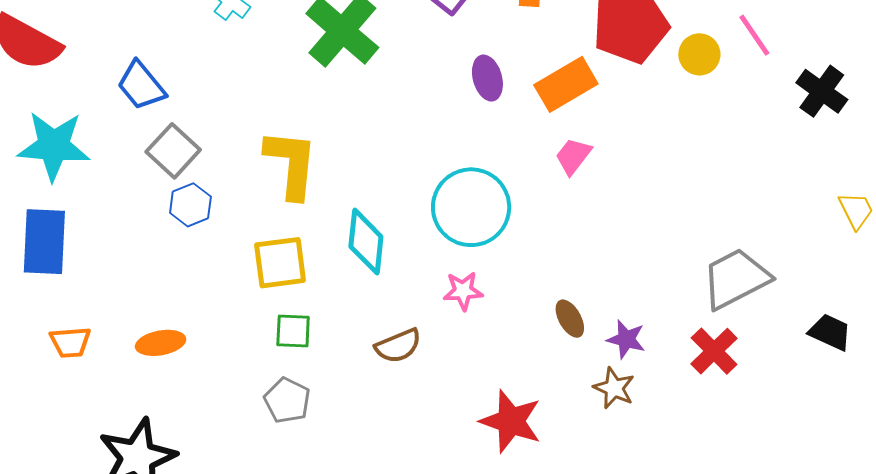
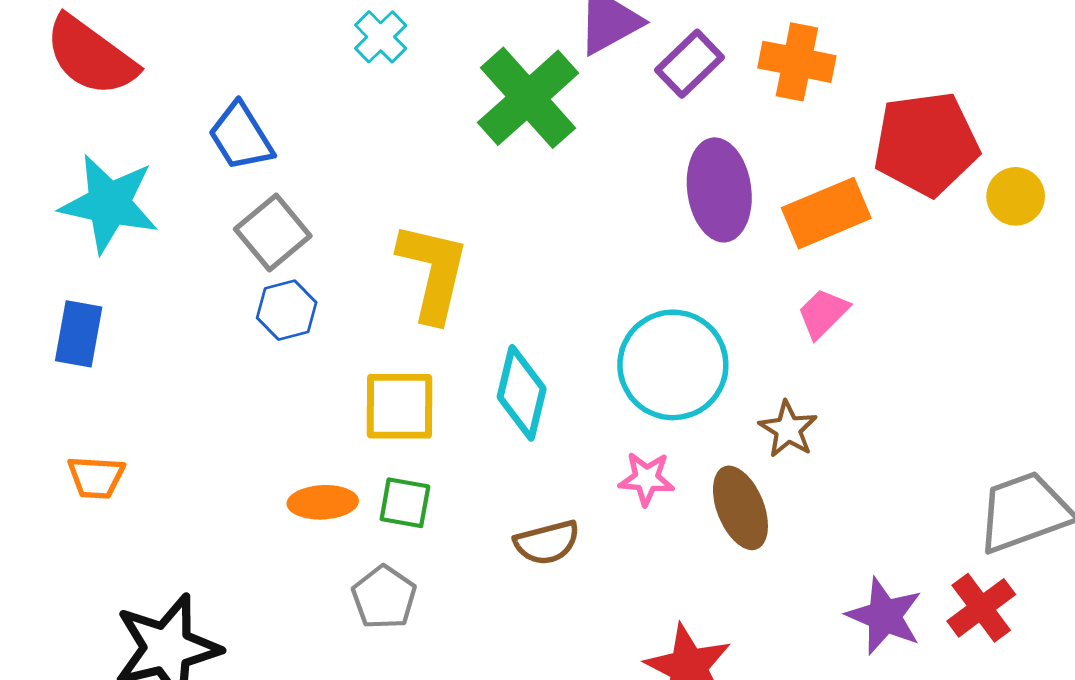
purple ellipse: (487, 78) -> (719, 190), size x1.6
blue rectangle: (44, 242) -> (79, 334), size x0.7
brown ellipse: (570, 319) -> (740, 508), moved, size x1.5
purple star: (626, 339) -> (884, 616), moved, size x1.4
orange ellipse: (161, 343) -> (323, 502), moved
brown star: (614, 388) -> (788, 429), moved

